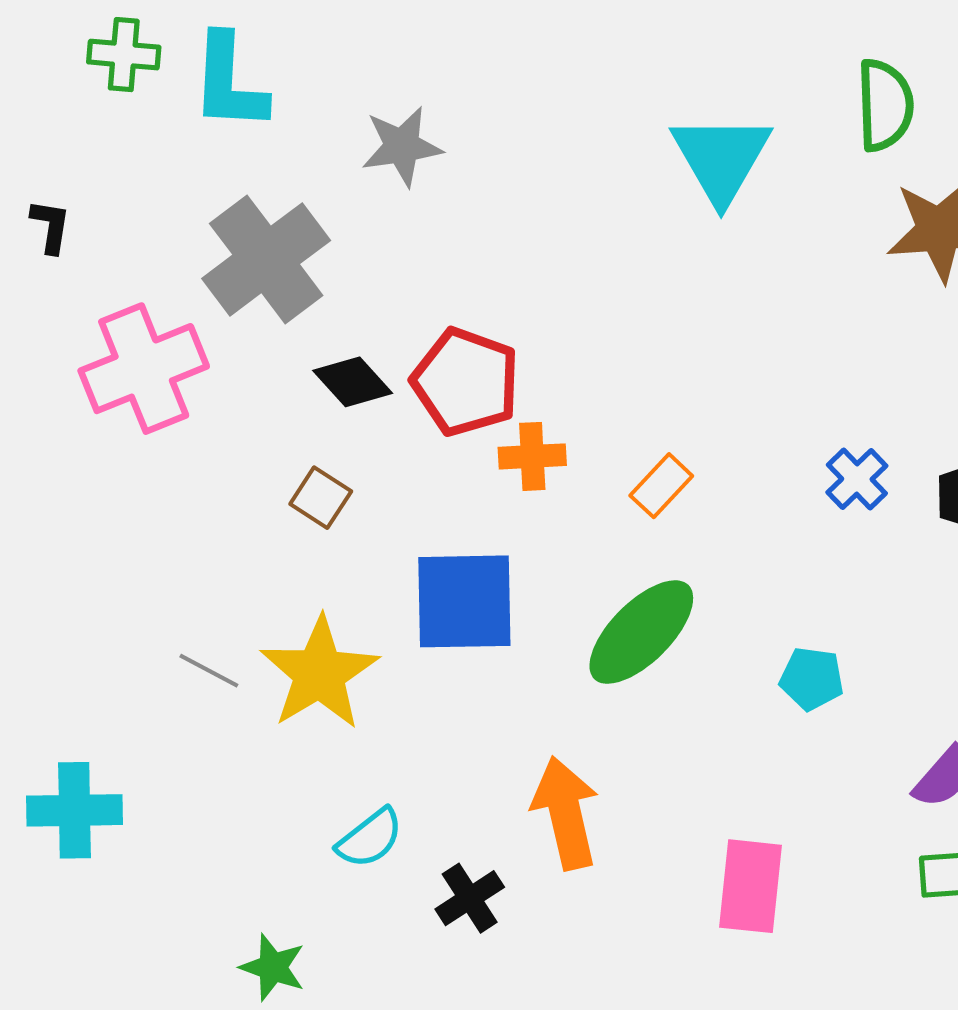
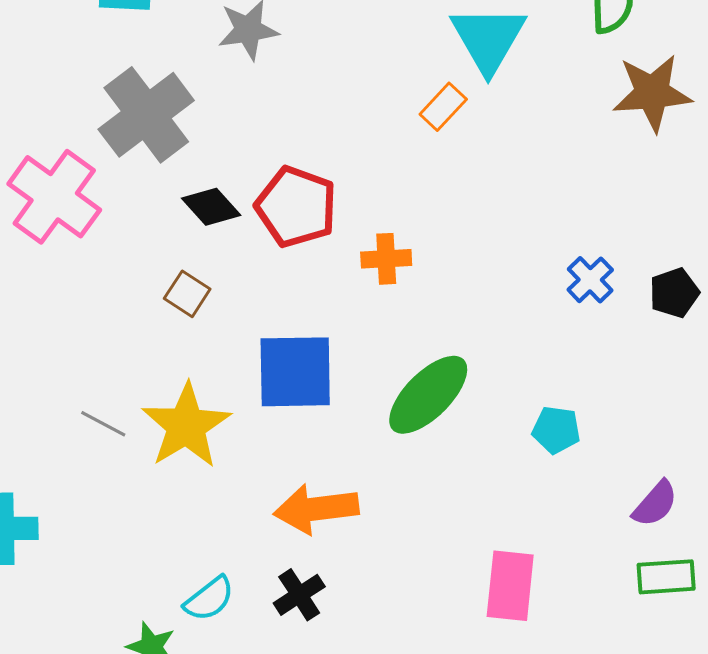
pink cross: (144, 369) -> (54, 197), turned -32
orange cross: (532, 456) -> (386, 259), moved
orange rectangle: (661, 486) -> (443, 107), moved
orange arrow: (566, 813) -> (316, 509), moved, turned -84
cyan semicircle: (370, 838) -> (209, 599), moved

